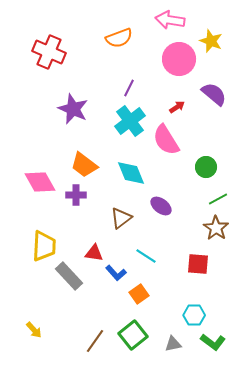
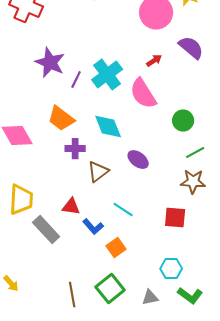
purple line: (129, 88) -> (76, 80), moved
purple cross: (76, 195) -> (75, 149), moved
brown star: (216, 228) -> (193, 182), turned -30
brown line: (95, 341) -> (72, 295), turned -45

